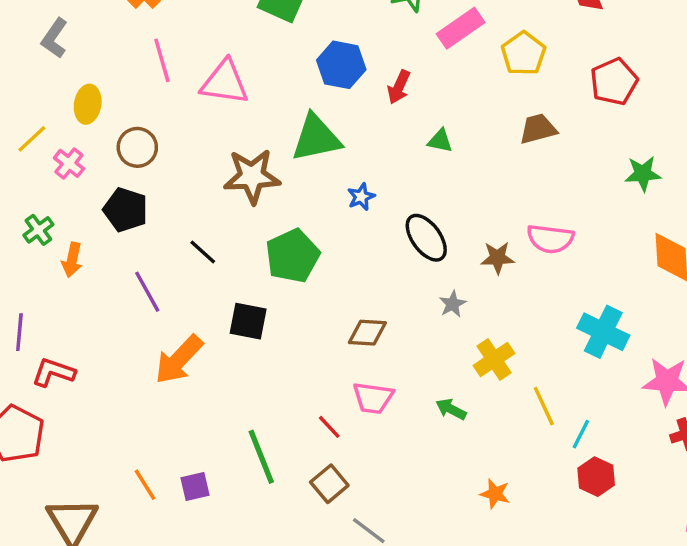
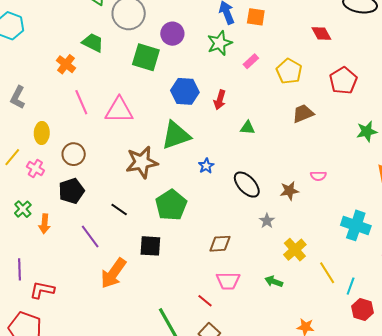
pink rectangle: (461, 28) -> (251, 61), size x0.6
black pentagon: (126, 210) -> (71, 191), turned -30
pink semicircle: (550, 239) -> (318, 176), size x0.6

